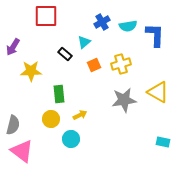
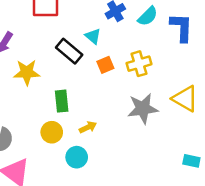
cyan semicircle: (128, 26) -> (148, 16), turned -36
cyan triangle: (84, 42) -> (93, 36), turned -40
black rectangle: (65, 54) -> (69, 51), size x1.5

